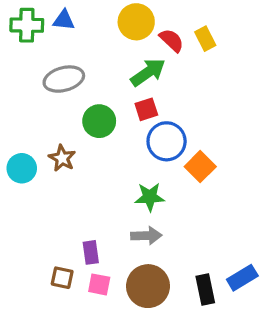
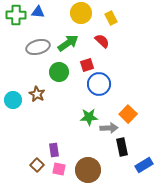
yellow rectangle: (205, 39) -> (111, 18), moved
red semicircle: (172, 40) -> (102, 41), moved
green arrow: (148, 72) -> (68, 43), moved
orange square: (200, 167) -> (128, 114), moved
gray arrow: (146, 236) -> (109, 128), moved
brown square: (62, 278) -> (37, 165), turned 32
black rectangle: (205, 289) -> (122, 147), moved

